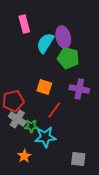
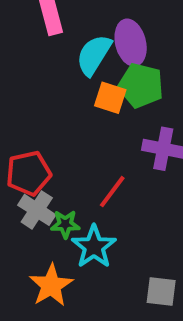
orange square: (44, 87) -> (110, 98), moved
cyan star: (45, 137) -> (94, 247), turned -30
orange star: (24, 156) -> (51, 285), size x1.5

